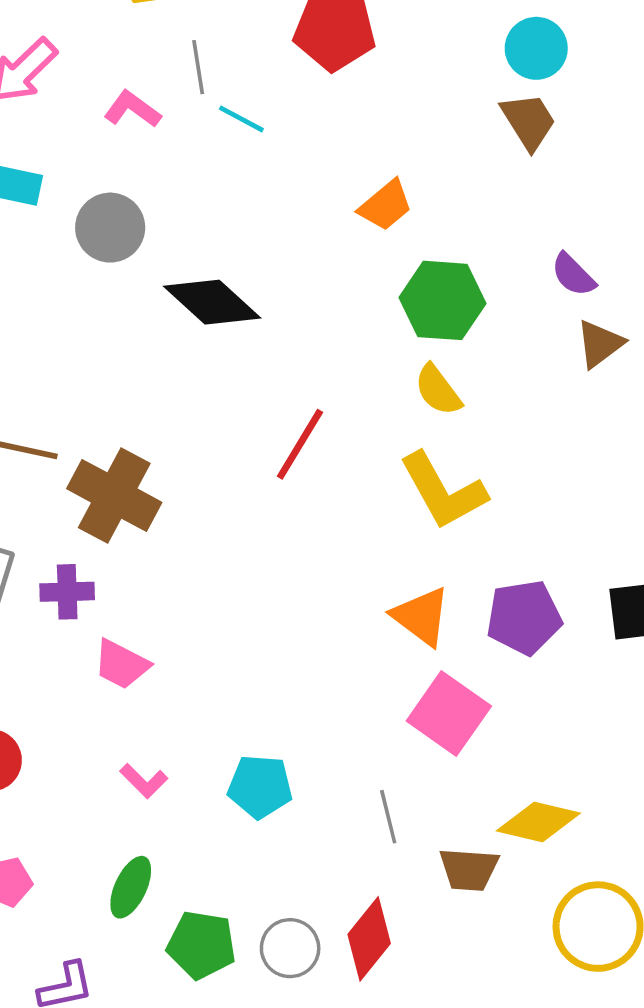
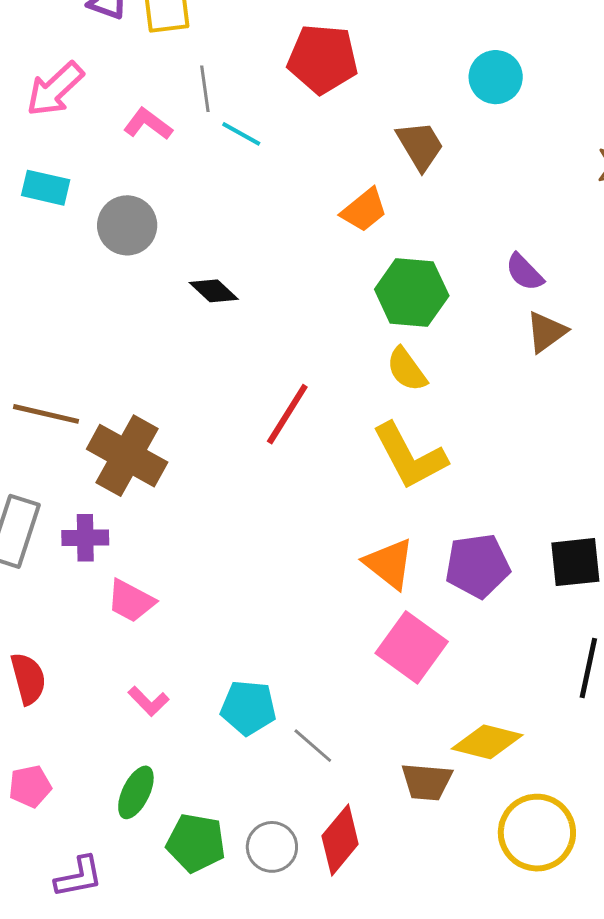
brown trapezoid: (529, 121) -> (420, 146), moved
black diamond: (212, 302) -> (214, 291), size x0.6
gray line: (388, 817) -> (313, 746), moved, turned -36

